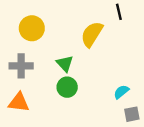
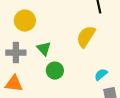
yellow semicircle: (92, 34) -> (86, 37), moved
green triangle: (65, 64) -> (44, 49), moved

